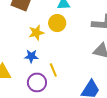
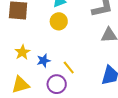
yellow star: (36, 33) -> (22, 52), moved

